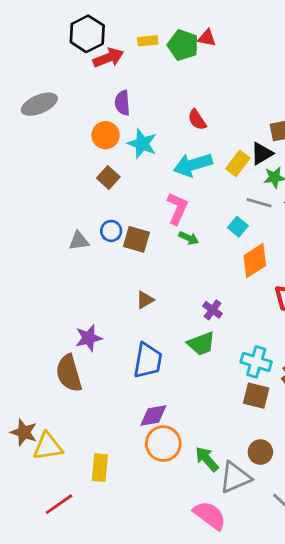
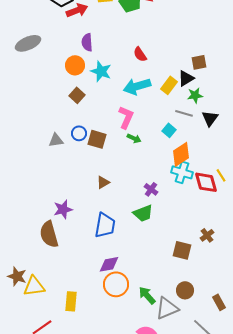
cyan cross: (256, 362) -> (182, 172), moved

